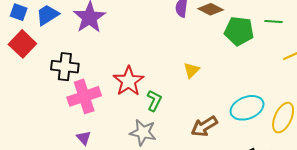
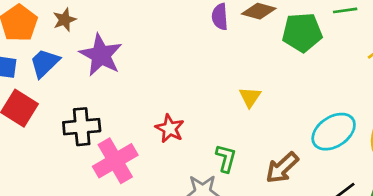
red star: (129, 81) -> (170, 128), size x0.7
green L-shape: (154, 101) -> (226, 158), moved

